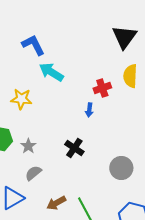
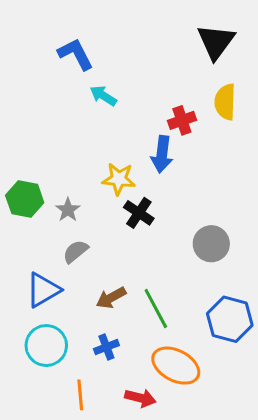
cyan arrow: (51, 72) -> (103, 96), size x0.7
yellow star: (21, 99) -> (119, 179), moved
blue arrow: (89, 110) -> (162, 154), size x1.6

